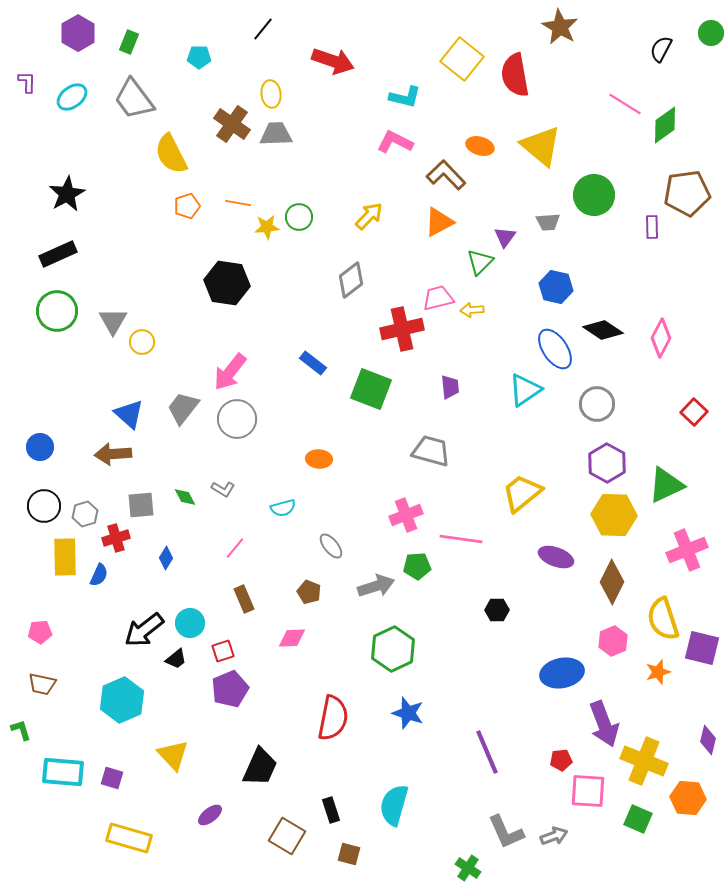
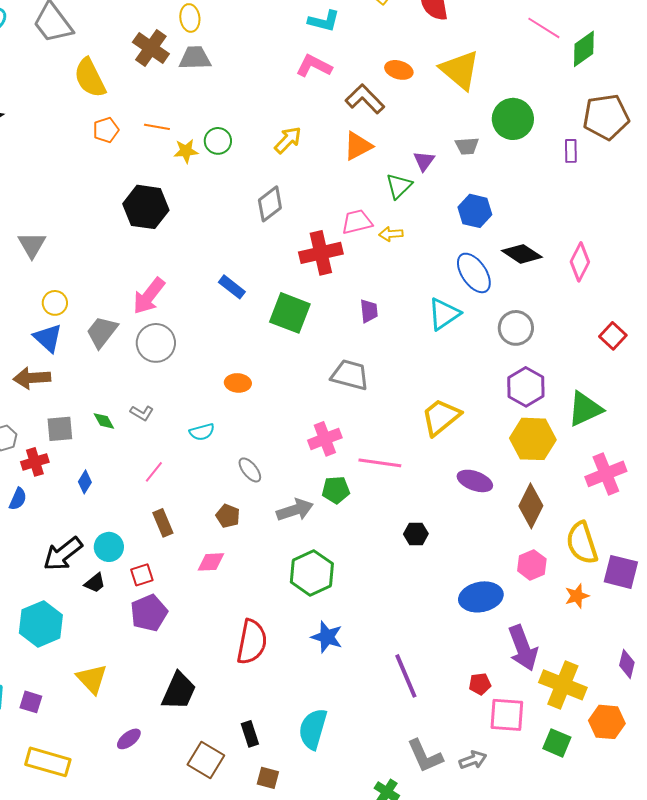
yellow circle: (142, 342) -> (55, 303), moved

